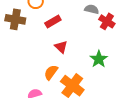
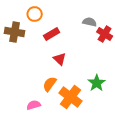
green star: (99, 59) -> (97, 83), moved

